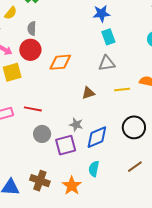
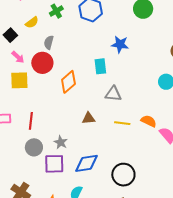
cyan rectangle: (108, 37) -> (100, 66), moved
orange diamond: (60, 62) -> (68, 82), turned -50
red line: (33, 109) -> (31, 121), turned 72
gray star: (76, 125) -> (61, 142), moved
black circle: (134, 127) -> (123, 175), moved

